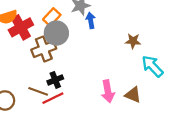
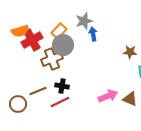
black cross: (55, 80) -> (62, 86), turned 32
brown line: (38, 91) -> (38, 91), moved, turned -42
pink arrow: (108, 91) -> (108, 96), turned -102

